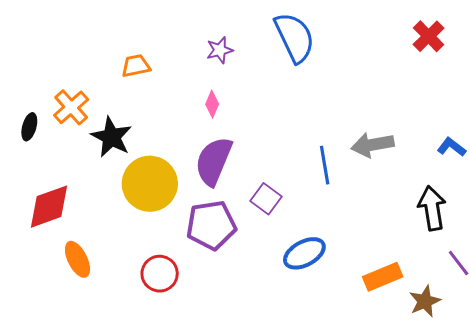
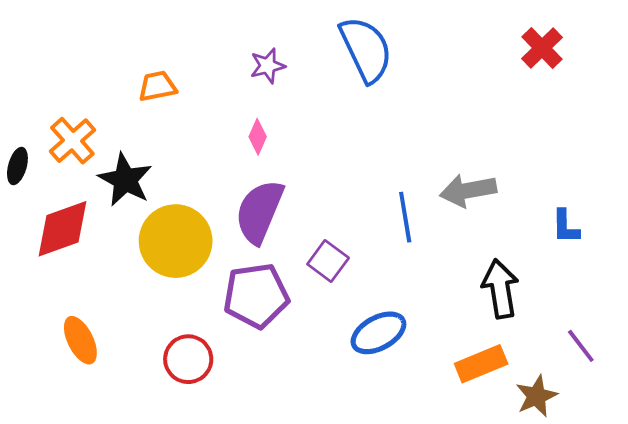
blue L-shape: (452, 147) -> (566, 227), moved, turned -128
red diamond: (49, 207) -> (63, 229), moved
black arrow: (432, 208) -> (500, 289), moved

